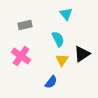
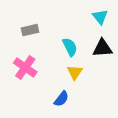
cyan triangle: (66, 14) -> (100, 17), moved
black triangle: (82, 54) -> (102, 48), moved, turned 30

